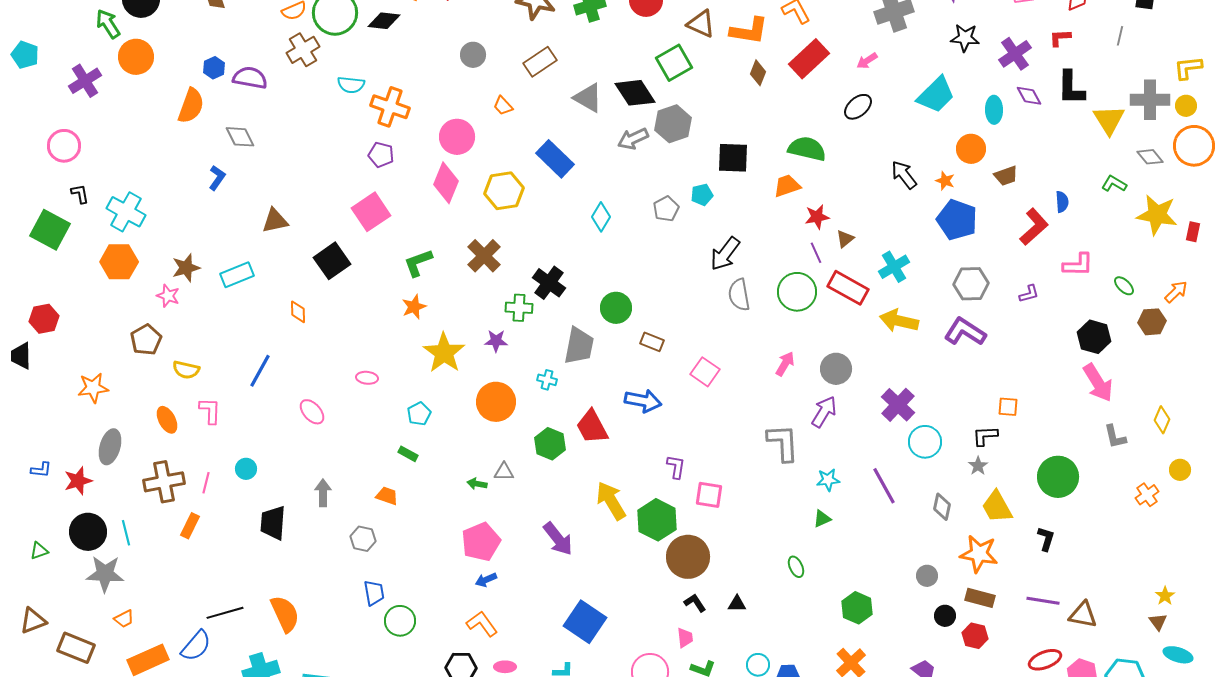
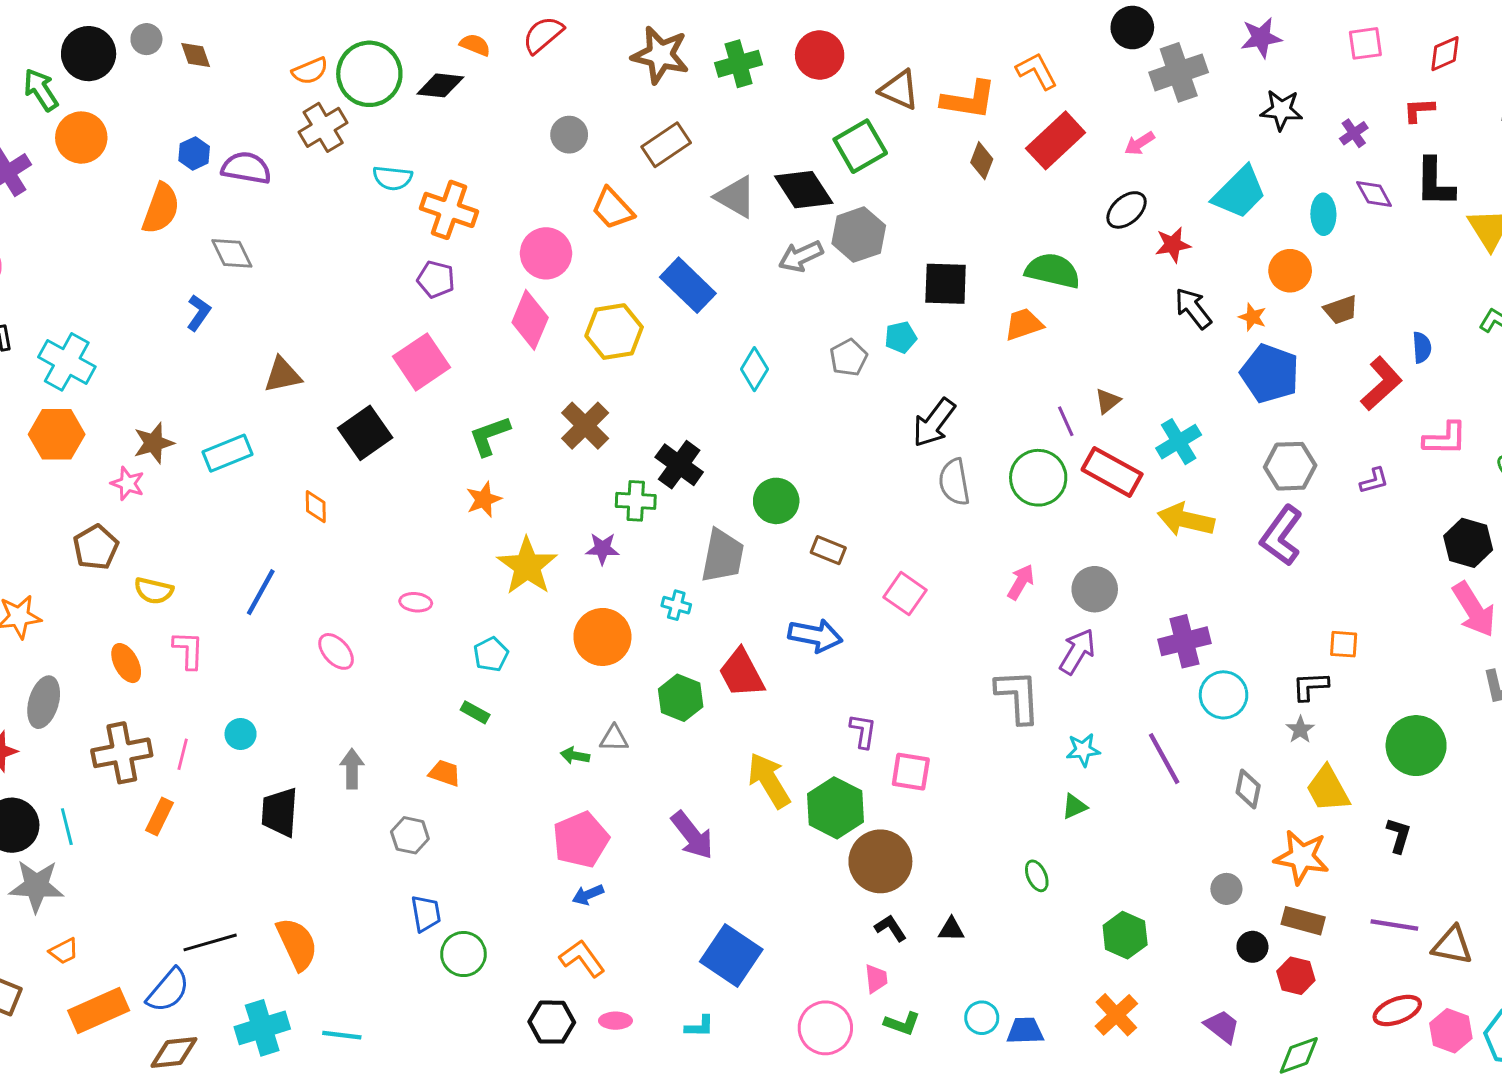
purple cross: (1015, 54) -> (1354, 133), size x0.6
orange trapezoid: (503, 106) -> (613, 208), size x1.5
red star: (817, 217) -> (1173, 245), moved
purple L-shape: (965, 332) -> (1281, 536), turned -87
purple cross: (898, 405) -> (1184, 641), turned 32

